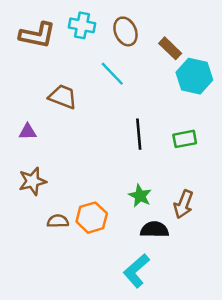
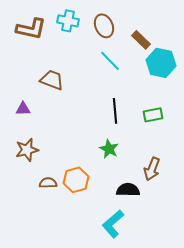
cyan line: (112, 74) -> (110, 61), moved
green star: (140, 196) -> (109, 149), moved

